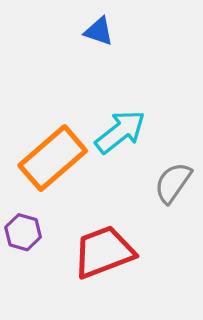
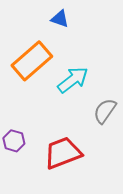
orange rectangle: (53, 158) -> (32, 61), moved

